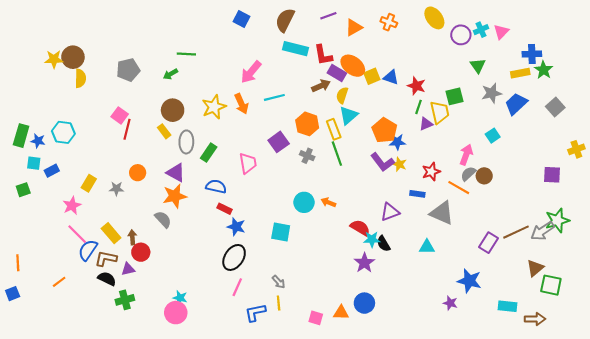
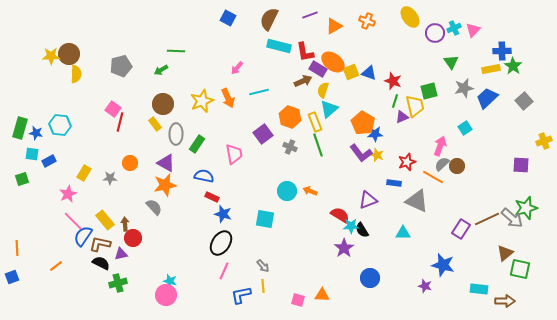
pink arrow: (251, 72) -> (237, 68), size x0.6
gray arrow: (542, 231) -> (512, 218), turned -105
blue circle: (364, 303) -> (370, 278), moved

